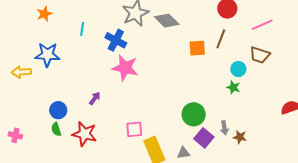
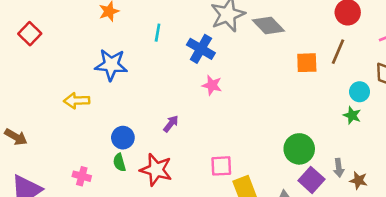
pink star: (125, 68) -> (212, 85), size x0.6
yellow arrow: (21, 72) -> (77, 101), moved
pink cross: (15, 135) -> (82, 176), moved

